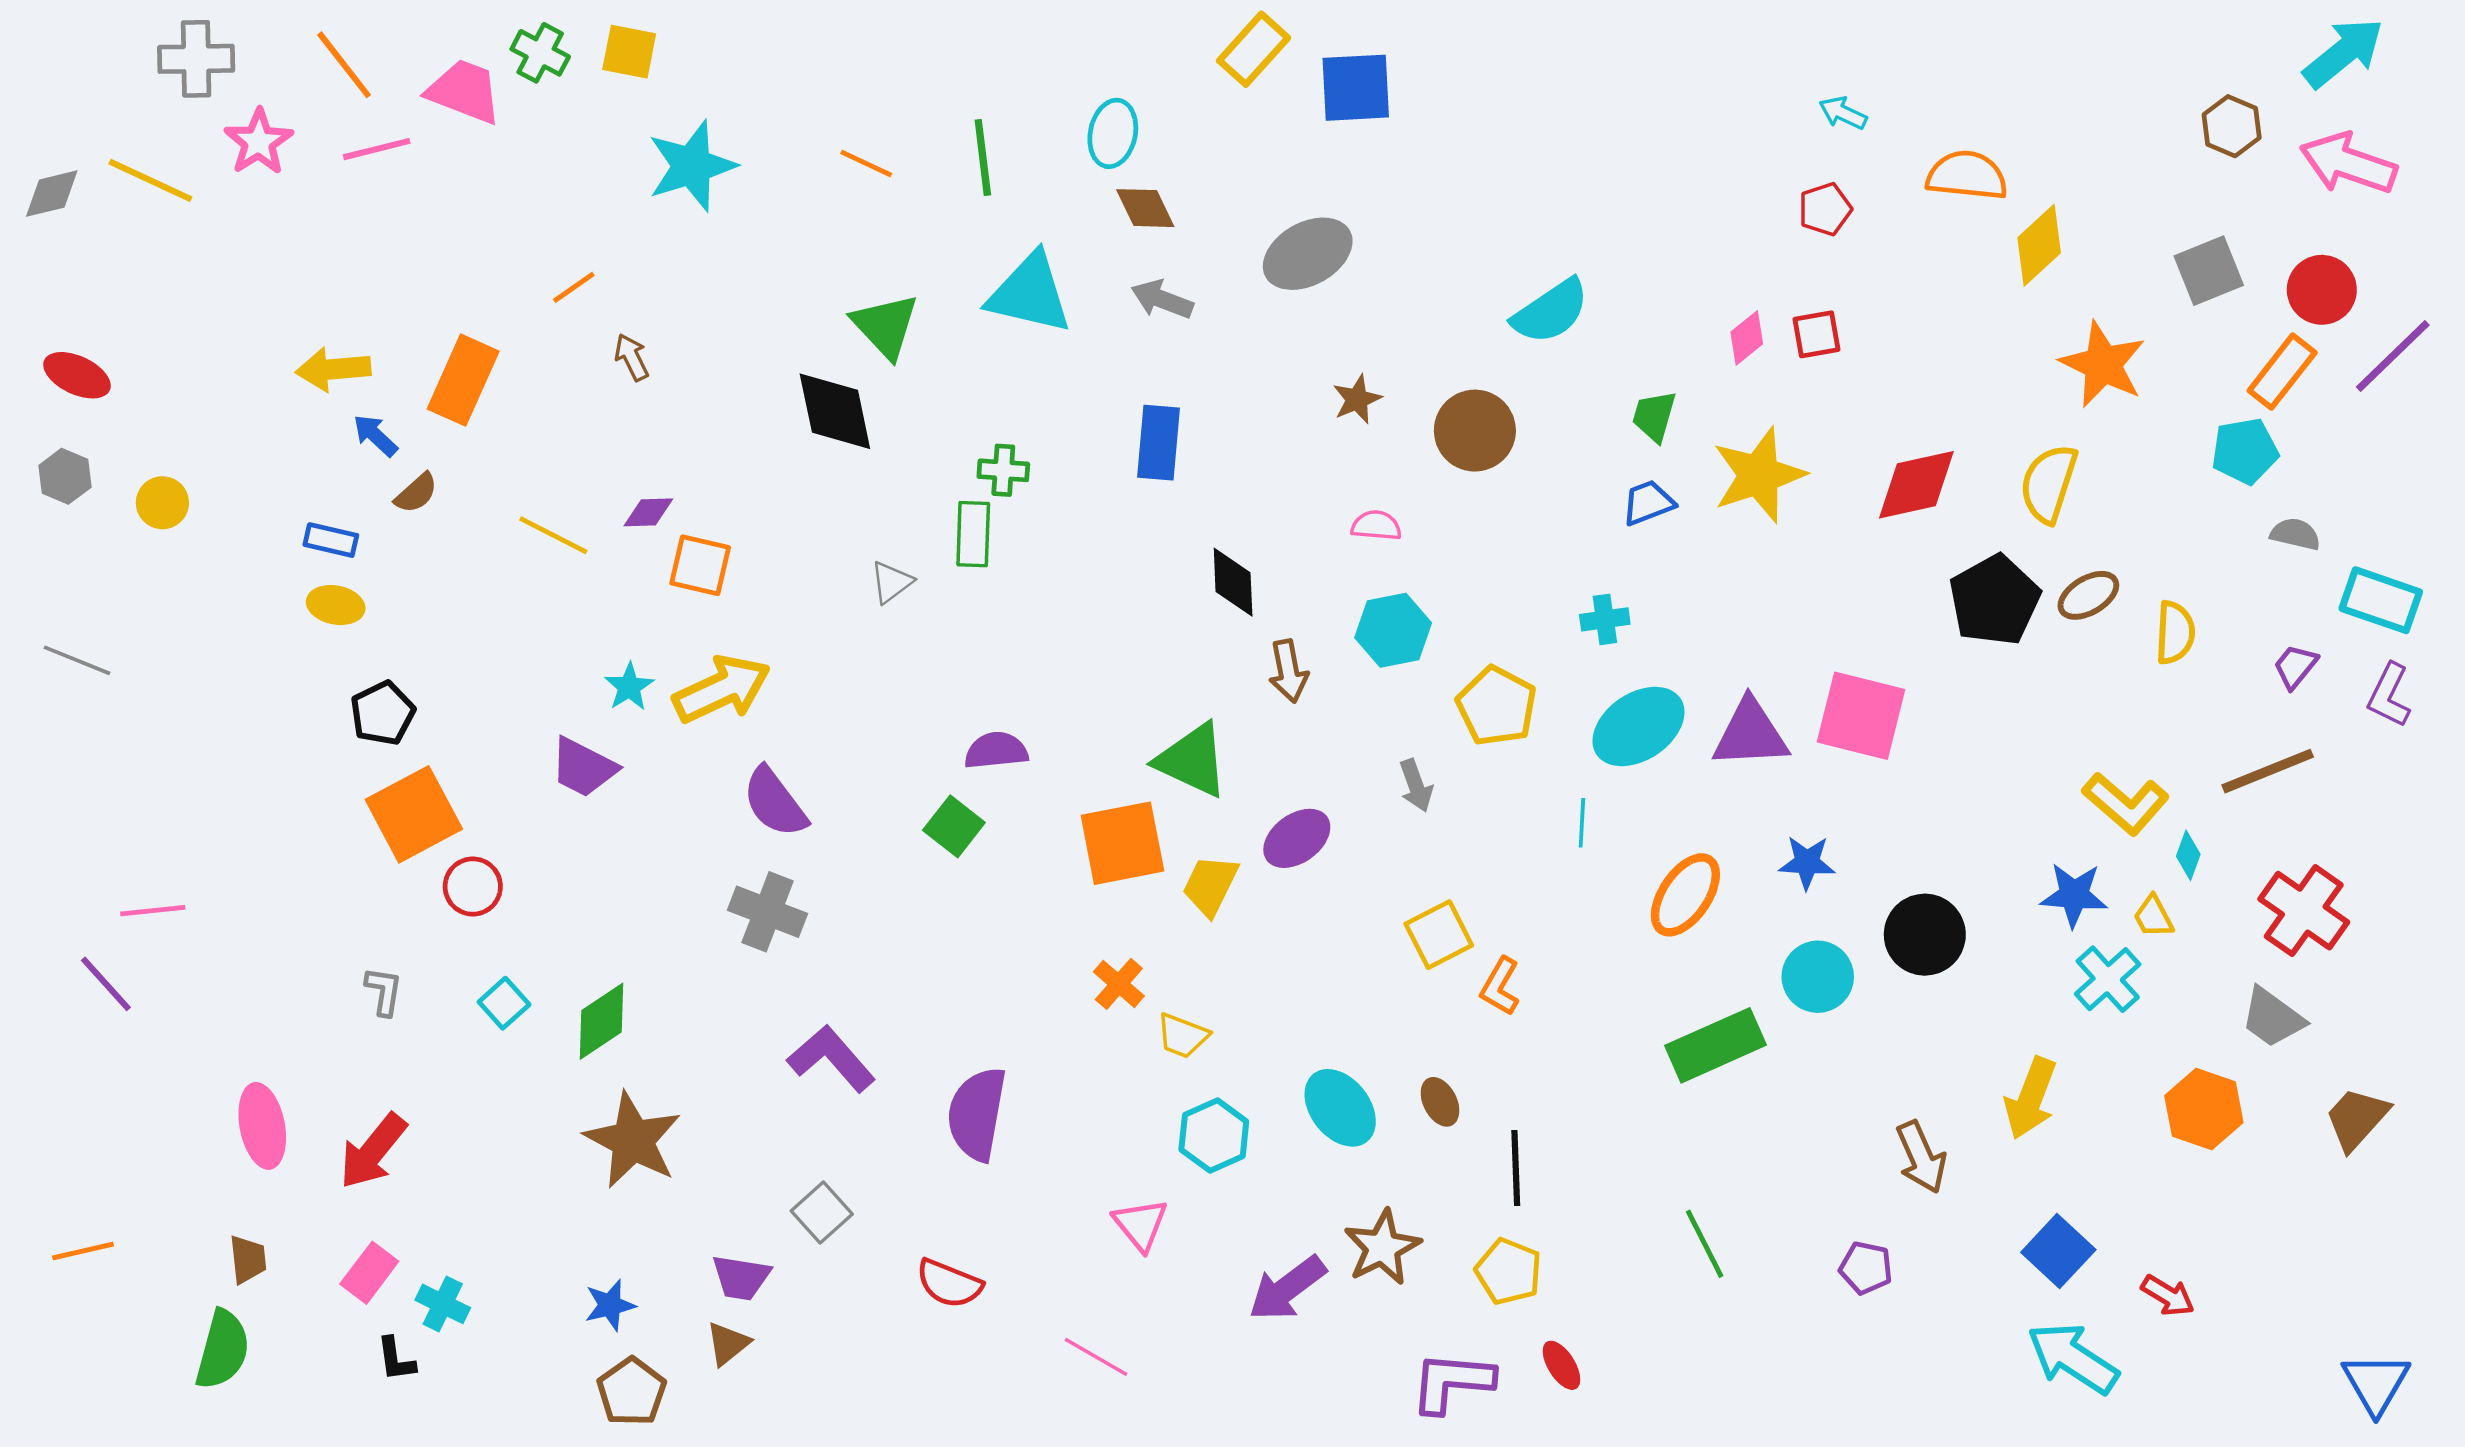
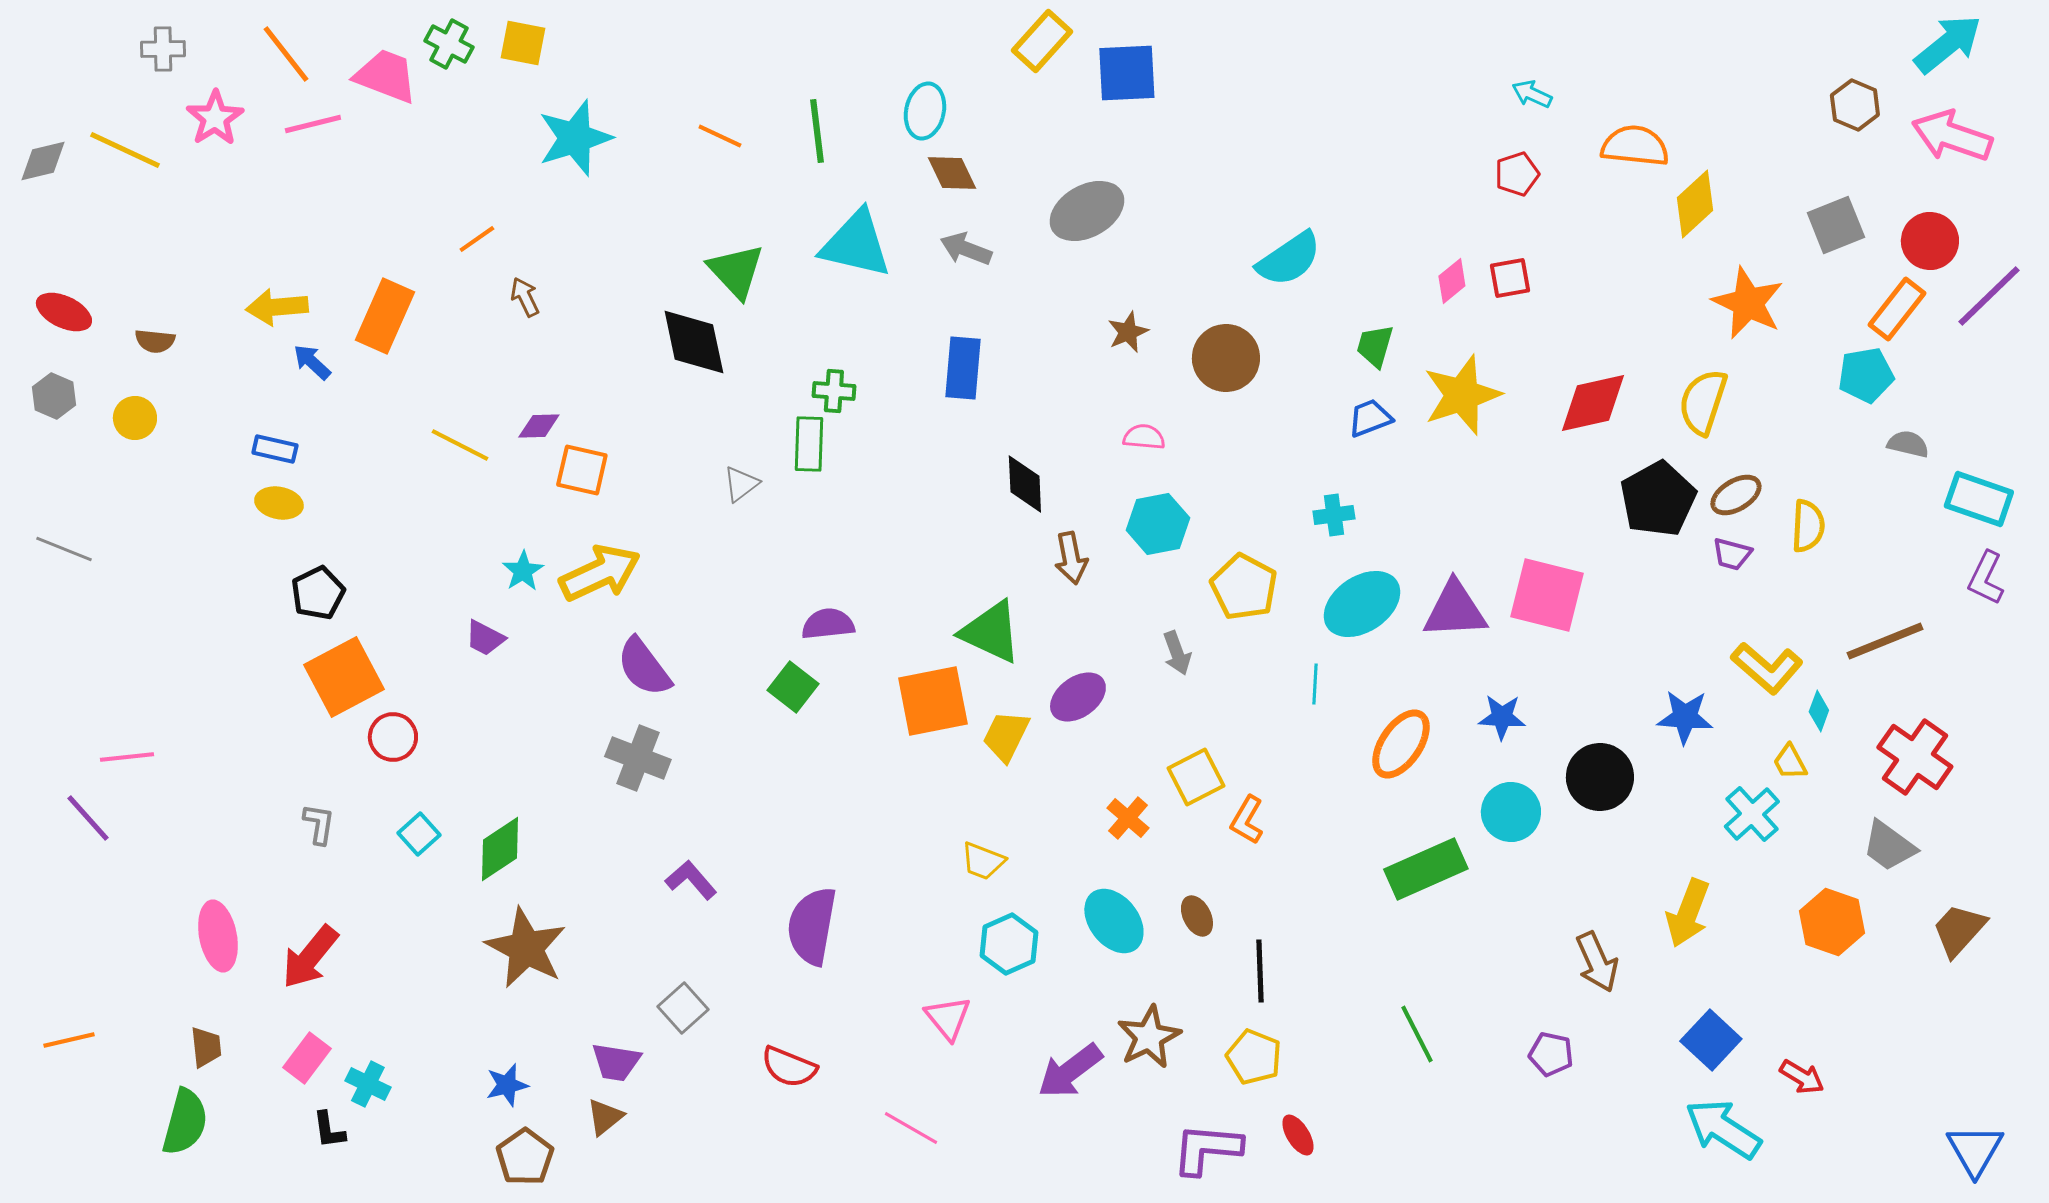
gray cross: (196, 59) -> (163, 49), size x0.7
brown semicircle: (416, 493) -> (155, 341), moved, turned 48
purple trapezoid: (2295, 666) -> (1732, 554), moved, turned -114
purple trapezoid: (583, 767) -> (485, 638), size x0.7
blue star: (2074, 895) -> (1685, 717), moved
orange cross: (1119, 984) -> (1128, 818), moved
purple L-shape: (831, 1059) -> (691, 880), size x0.7

